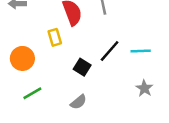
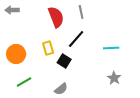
yellow rectangle: (55, 37) -> (48, 48), moved
black line: (110, 51) -> (76, 39), moved

